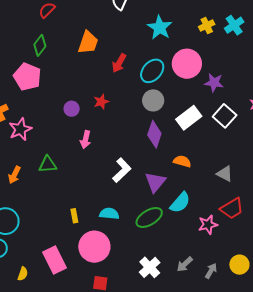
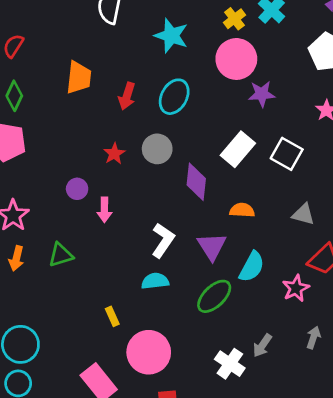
pink circle: (187, 64) -> (236, 59), moved
gray circle: (153, 100) -> (157, 149), moved
purple circle: (72, 109) -> (77, 189), moved
white square: (225, 116) -> (287, 154), moved
orange arrow: (14, 175) -> (16, 258), moved
cyan semicircle: (109, 214) -> (155, 281), moved
gray arrow: (185, 264) -> (262, 345), moved
gray arrow: (211, 271) -> (313, 338), moved

